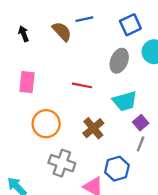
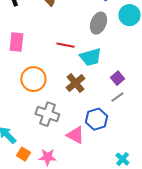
cyan trapezoid: (125, 101) -> (90, 57), moved
gray line: (141, 144) -> (117, 97), turned 32

